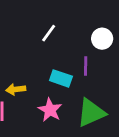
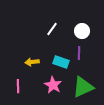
white circle: (102, 39) -> (82, 31), moved
yellow arrow: (16, 89) -> (32, 62), moved

